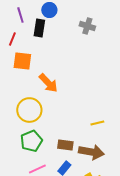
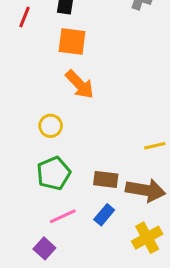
orange square: (22, 61) -> (72, 42), moved
yellow circle: (29, 110) -> (51, 126), size x0.6

